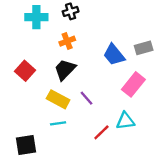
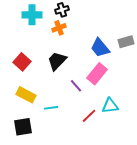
orange cross: (67, 41) -> (59, 28), moved
pink rectangle: (133, 84) -> (97, 74), moved
yellow rectangle: (58, 99) -> (26, 95), moved

